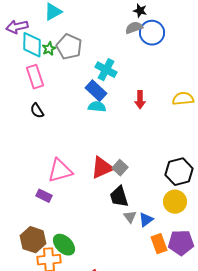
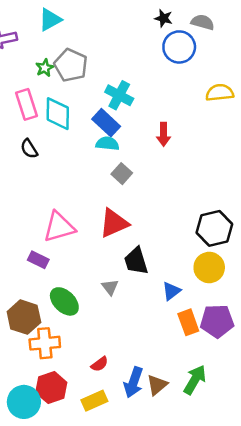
gray semicircle: (134, 28) -> (203, 22), moved, turned 36
cyan diamond: (32, 45) -> (58, 114), moved
yellow semicircle: (183, 99) -> (220, 93), moved
gray square: (120, 168) -> (122, 174), moved
gray triangle: (130, 217) -> (110, 287), moved
green ellipse: (64, 245) -> (64, 301), moved

